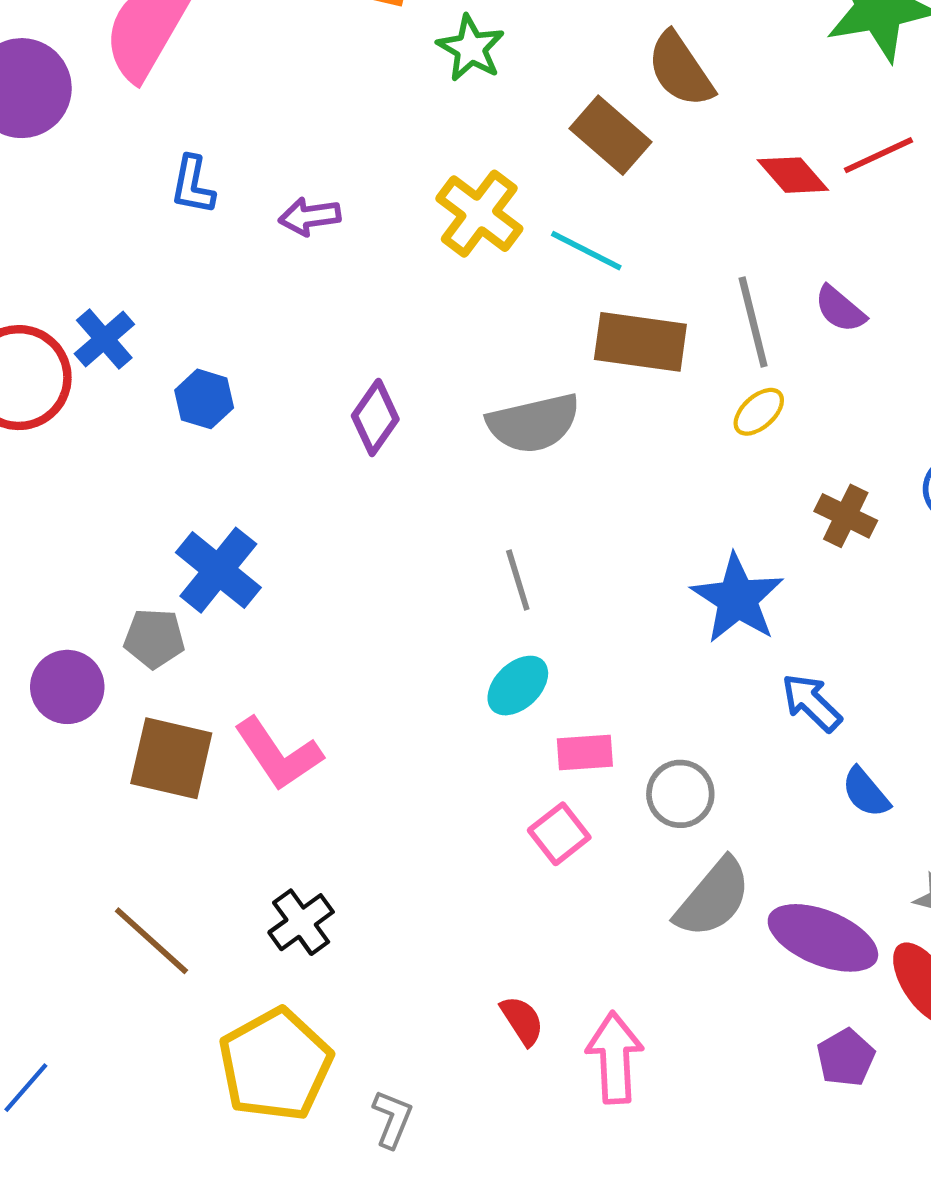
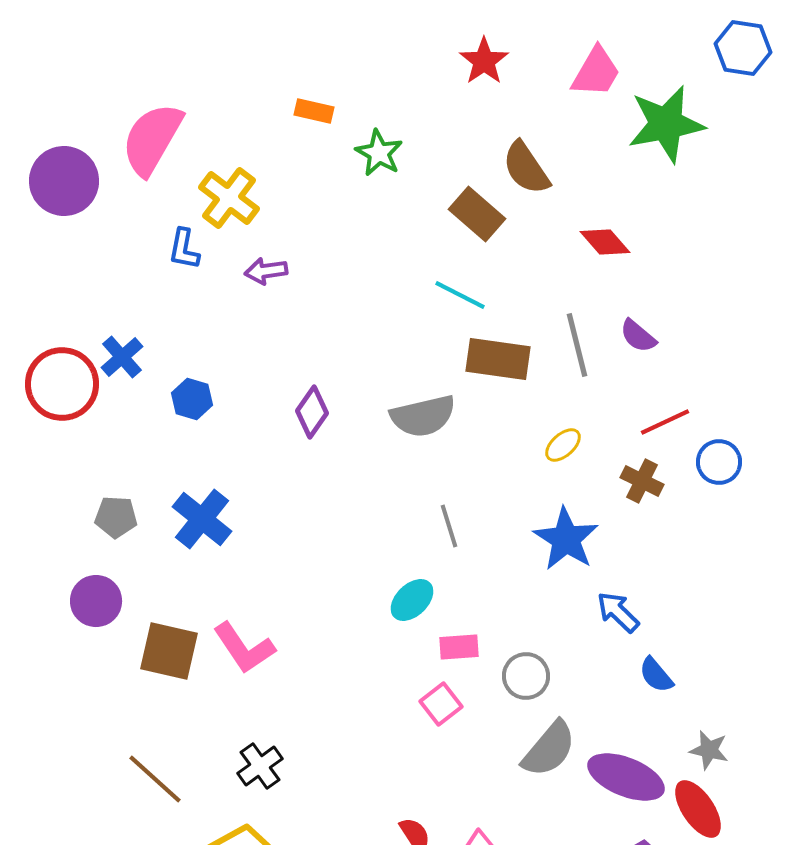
red line: (879, 155) -> (665, 422), moved
yellow cross: (479, 214) -> (229, 198), moved
yellow ellipse: (759, 412) -> (563, 445), moved
gray line: (518, 580) -> (449, 526), moved
gray pentagon: (154, 638) -> (116, 517), moved

